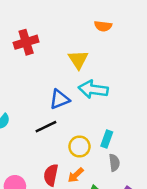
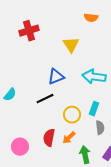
cyan arrow: (93, 89) -> (94, 77), moved

